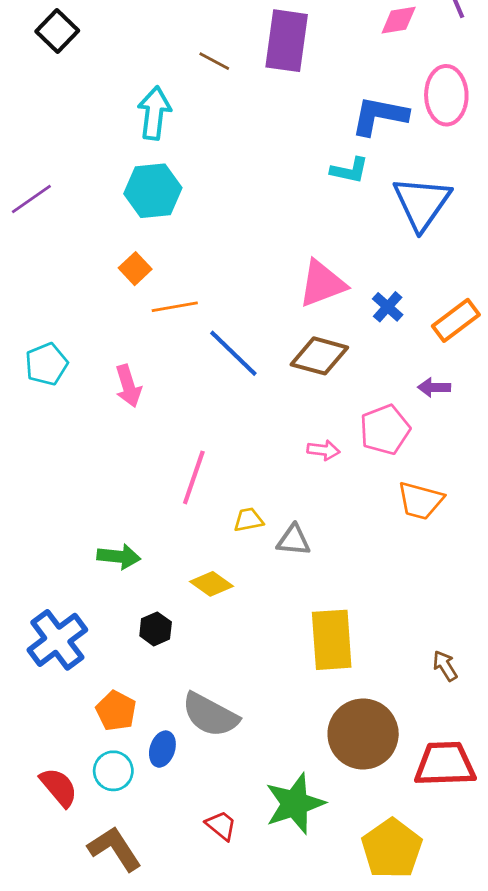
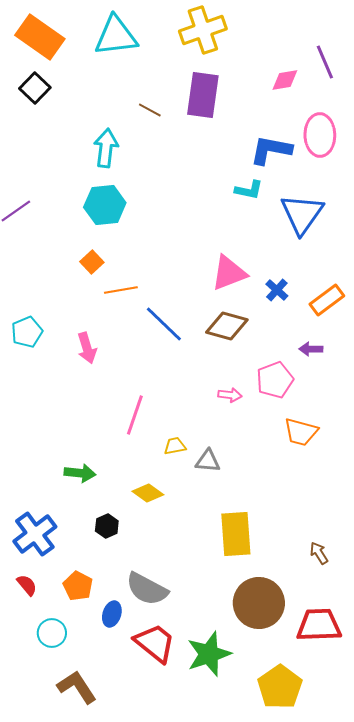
cyan circle: (113, 771) -> (52, 633), moved
red semicircle: (59, 787) -> (27, 585), moved, size x0.7
red trapezoid: (221, 825) -> (155, 643), moved, size x1.8

